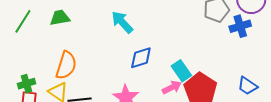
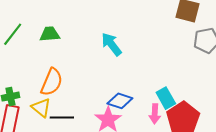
blue diamond: (141, 58) -> (120, 101), moved, turned 30
pink arrow: (172, 87) -> (155, 114), turned 114

